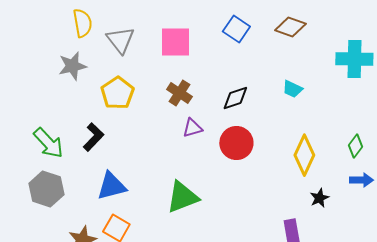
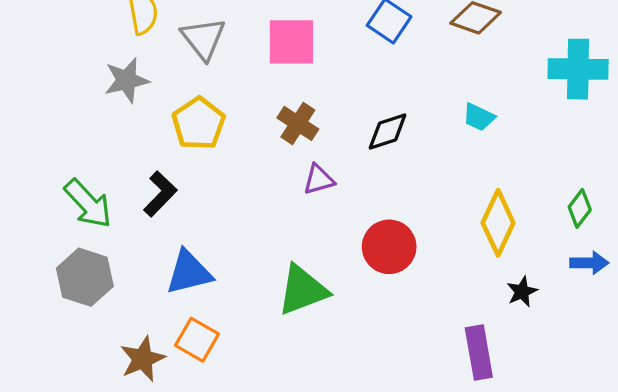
red circle: (236, 143) -> (389, 247), moved

